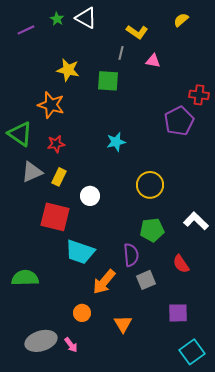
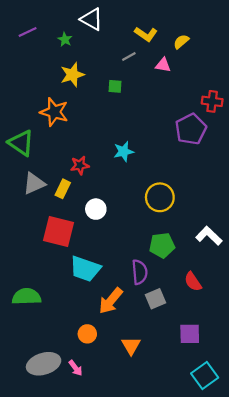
green star: (57, 19) -> (65, 39), moved
yellow semicircle: (181, 20) -> (181, 42), moved
gray line: (121, 53) -> (129, 57), turned 48
yellow star: (68, 70) -> (72, 75), turned -30
green square: (108, 81) -> (115, 86), size x0.6
red star: (56, 144) -> (80, 165), moved

